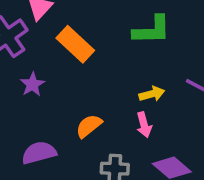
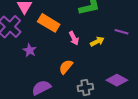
pink arrow: (144, 125) -> (74, 38), moved

